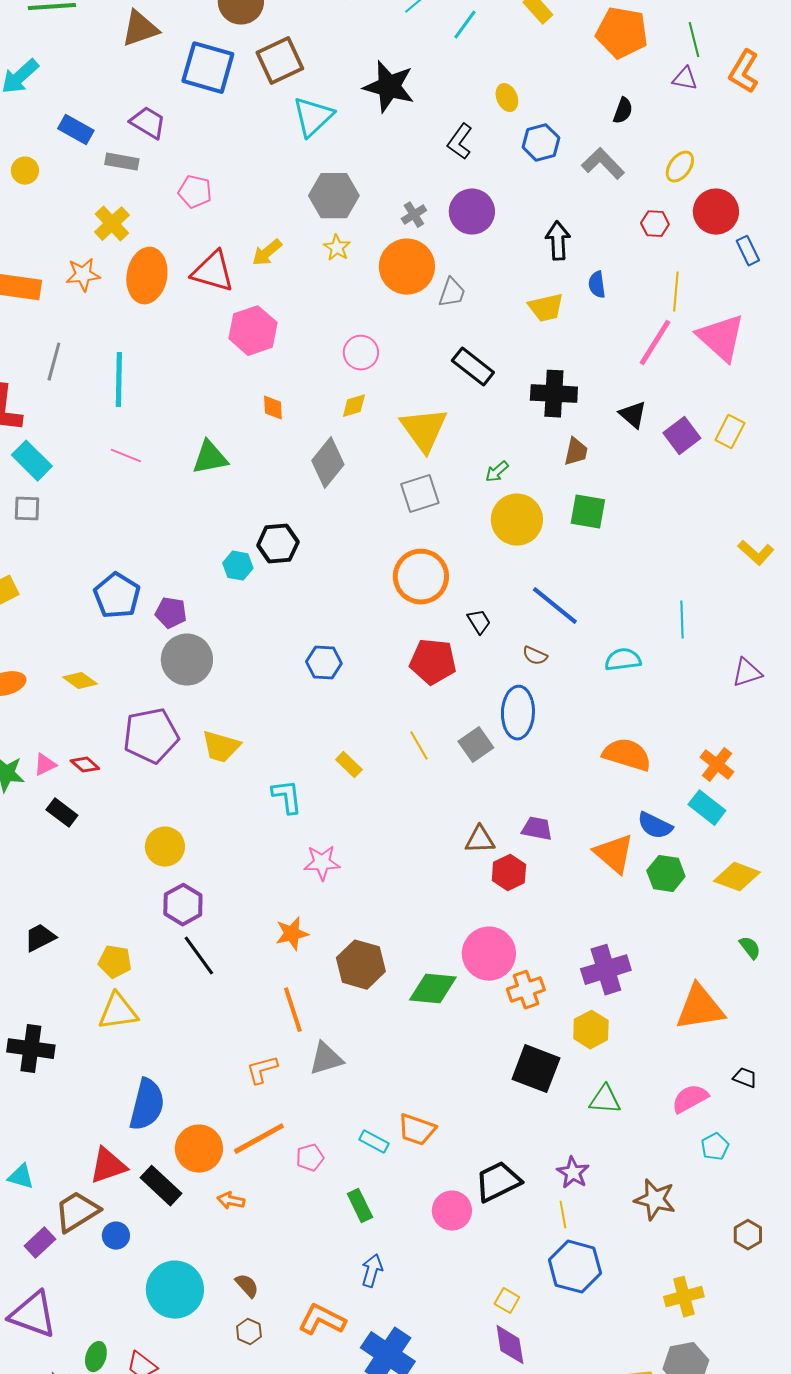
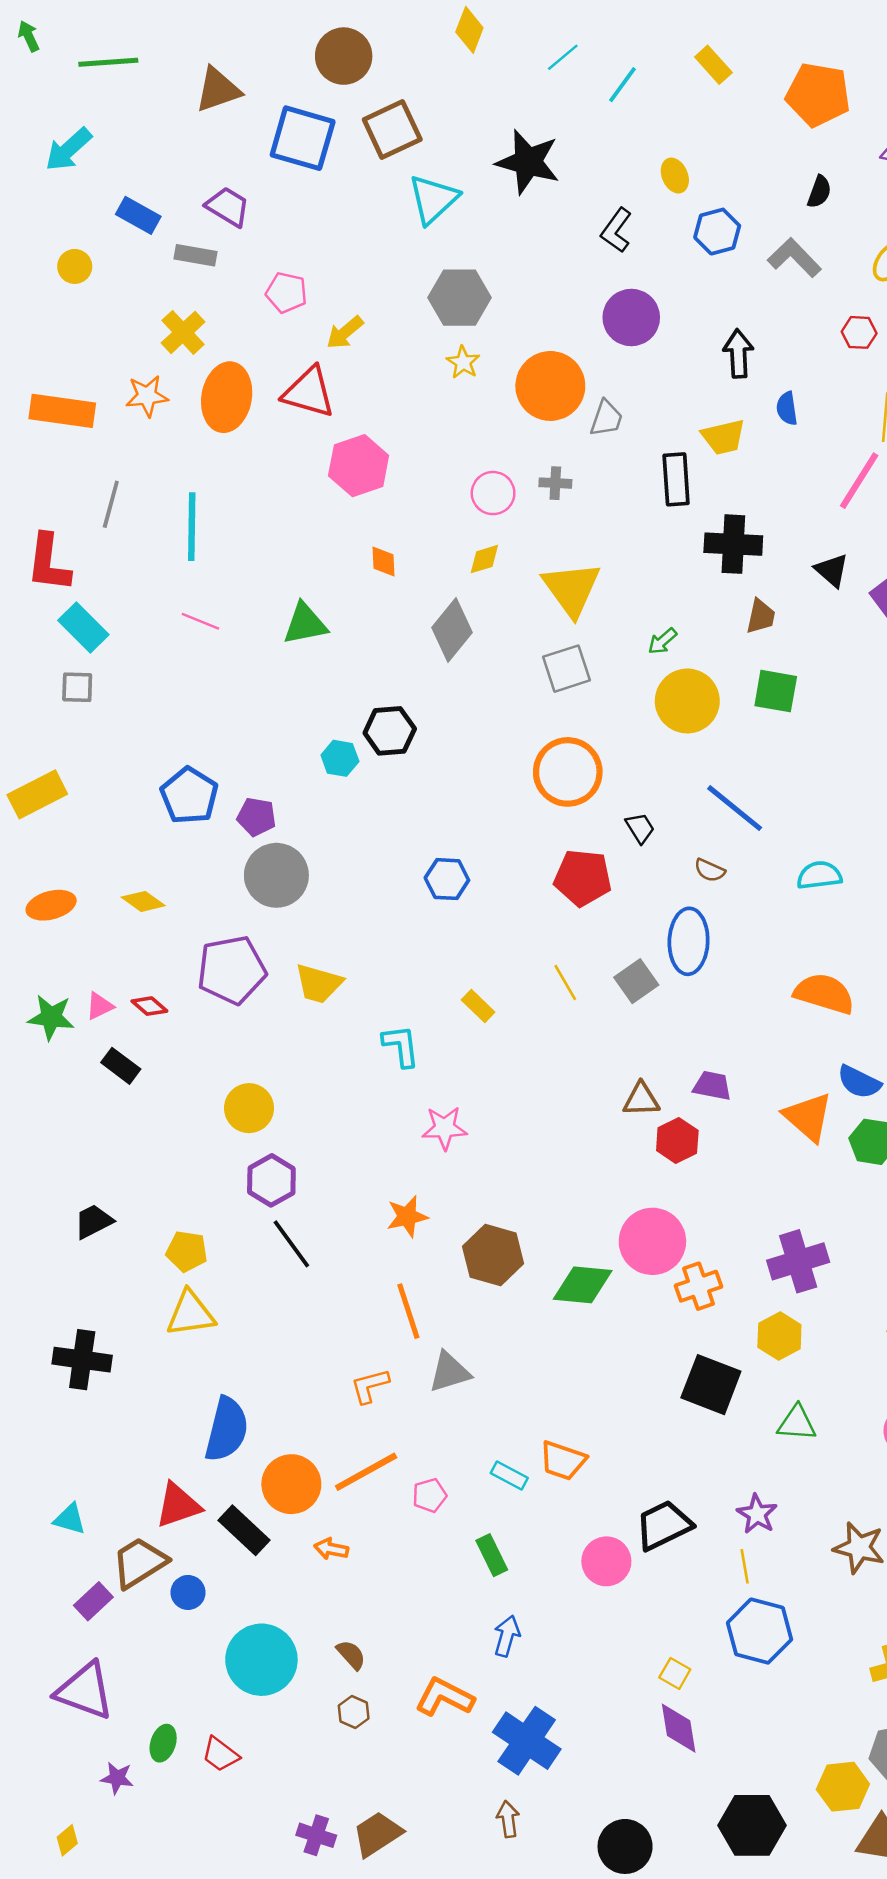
gray cross: (414, 215) -> (555, 483), moved, turned 35
yellow arrow: (267, 253) -> (345, 332), moved
black rectangle: (473, 367) -> (676, 479), moved, turned 48

